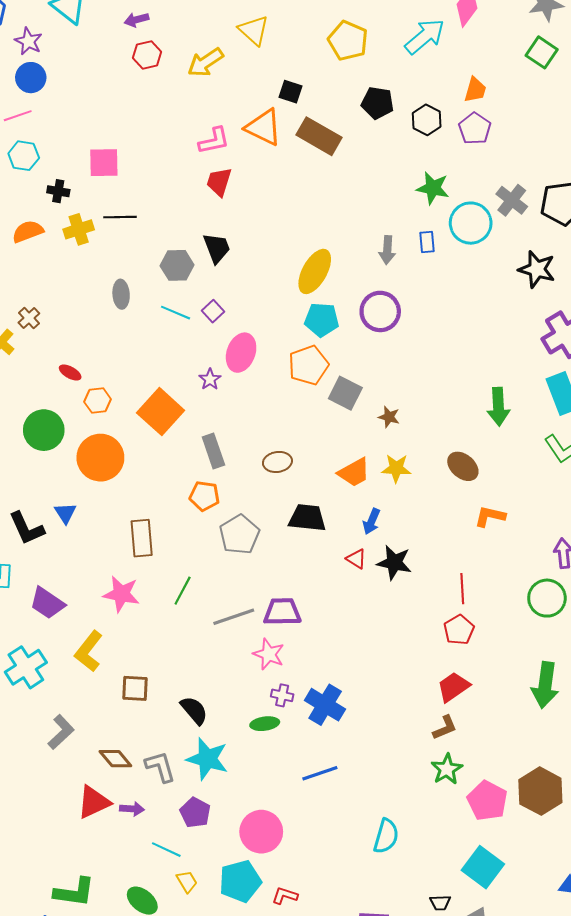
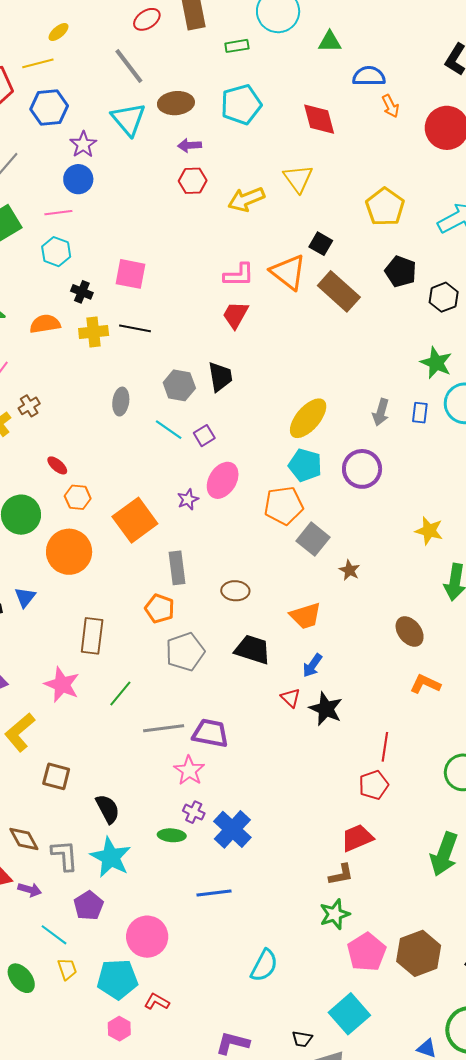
yellow star: (396, 468) -> (429, 531), moved

